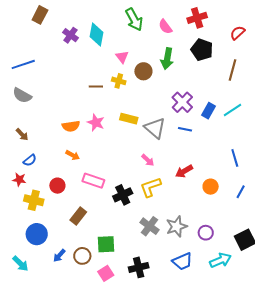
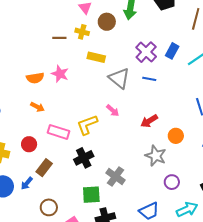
blue rectangle: (209, 111) -> (172, 51), moved
yellow rectangle: (129, 119) -> (96, 57), moved
red circle: (57, 186) -> (29, 144), moved
yellow L-shape: (151, 187) -> (87, 125), moved
black cross: (123, 195) -> (84, 158), moved
gray star: (177, 226) -> (156, 156), moved, turned -30
green square: (106, 244) -> (91, 195), moved
blue arrow: (59, 256) -> (27, 183), moved

